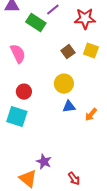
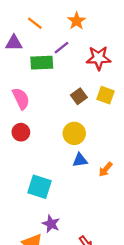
green rectangle: (36, 23) -> (42, 63), turned -36
red circle: (24, 92) -> (21, 132), moved
cyan square: (17, 117) -> (39, 187), moved

